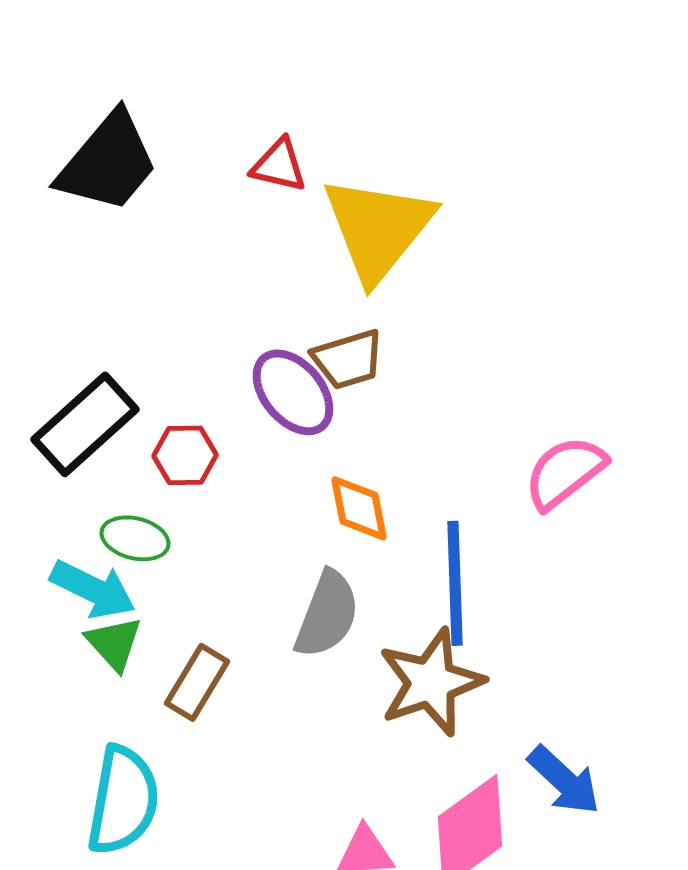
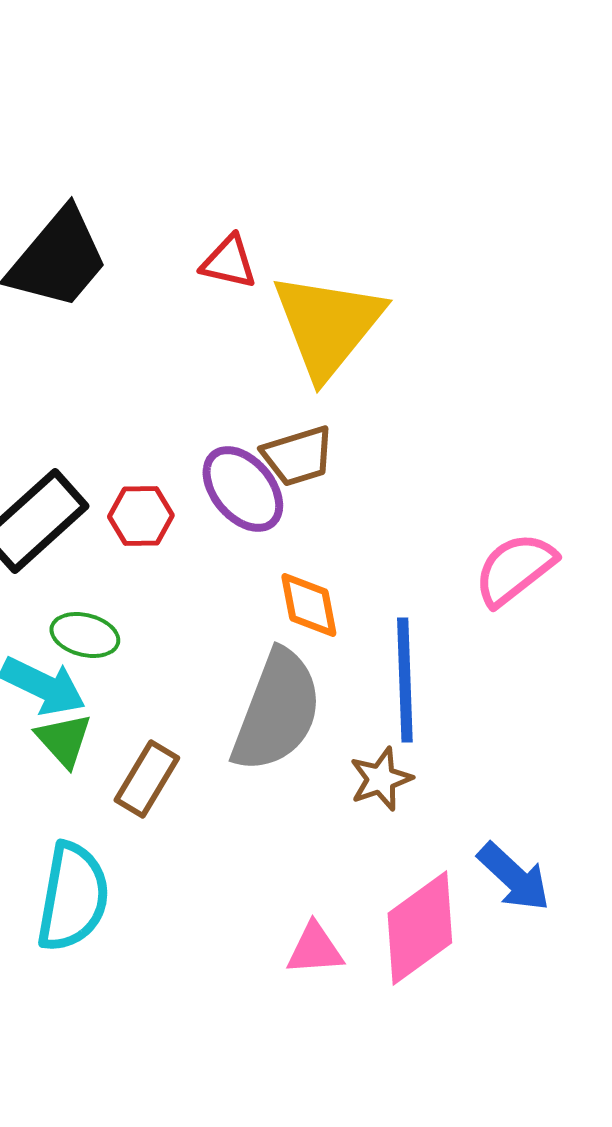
red hexagon: (185, 455) -> (141, 516), moved
gray semicircle: (327, 614) -> (277, 711), size x1.4
brown star: (431, 682) -> (381, 779), size x0.6

